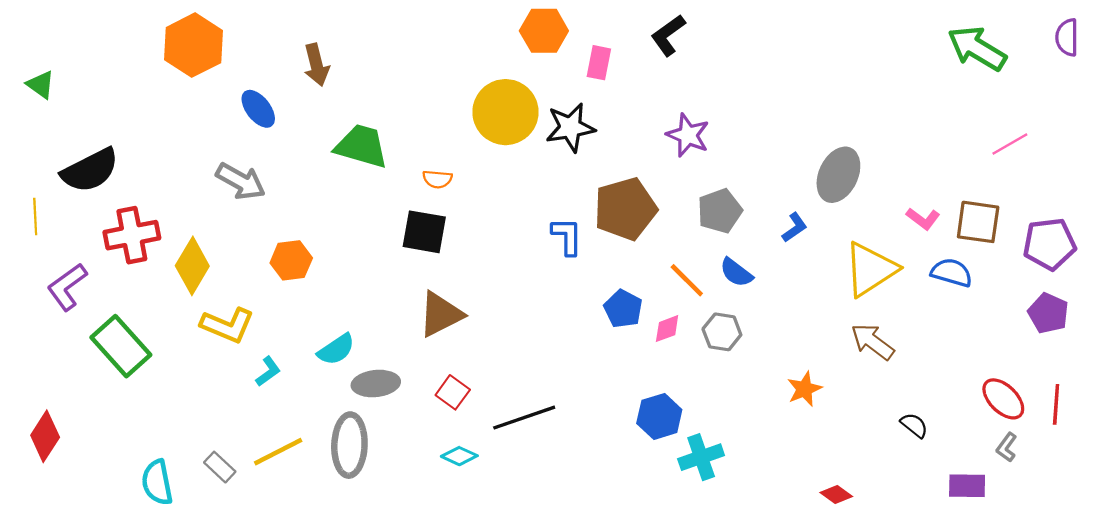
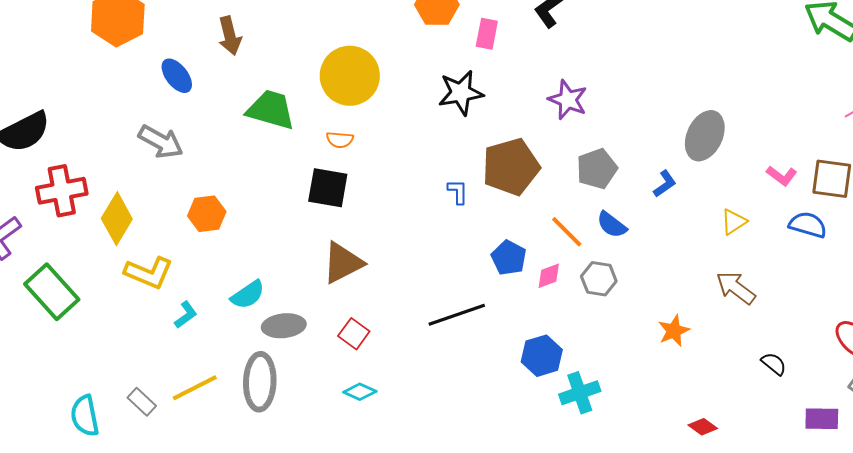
yellow circle: (505, 112) -> (350, 76), moved
blue L-shape: (567, 236) -> (458, 192), size x0.7
yellow triangle: (870, 269) -> (734, 222), size x0.5
black line: (524, 418) -> (457, 315), moved

